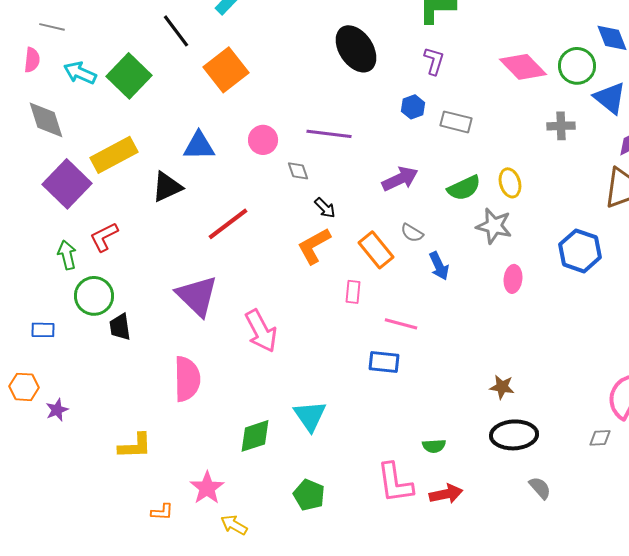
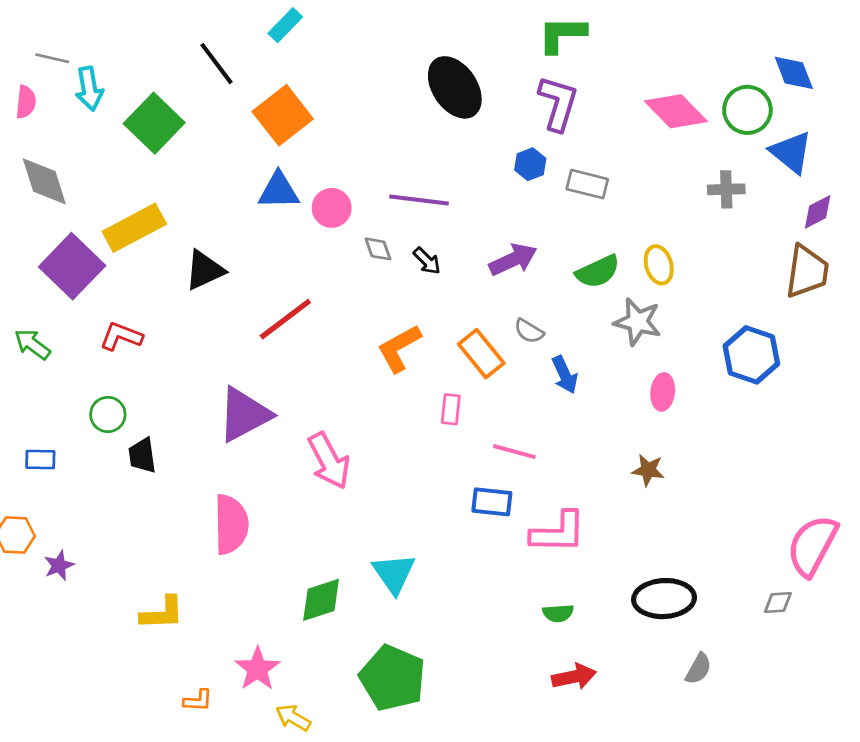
purple L-shape: (434, 61) -> (558, 103), size x1.5
cyan arrow: (80, 73) -> (89, 89), moved, turned -124
blue triangle: (199, 146) -> (279, 191), moved
black arrow: (325, 208) -> (427, 261), moved
red L-shape: (104, 237) -> (121, 336), turned 48
green arrow: (67, 255) -> (32, 344), moved, turned -40
green circle: (94, 296) -> (108, 414), size x0.7
purple triangle: (197, 296) -> (244, 414), turned 48
brown star: (502, 387) -> (648, 470), moved
pink L-shape: (395, 483) -> (558, 532), moved, turned -81
gray semicircle: (540, 488) -> (698, 669), turned 70
green pentagon: (309, 495) -> (393, 678), size x1.6

